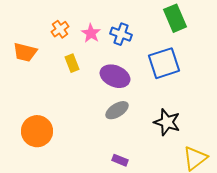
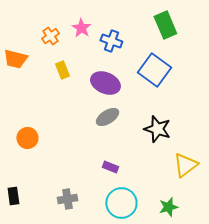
pink star: (91, 33) -> (81, 28), moved
blue square: (164, 63) -> (154, 70), turned -36
orange circle: (37, 131) -> (27, 138), size x0.7

